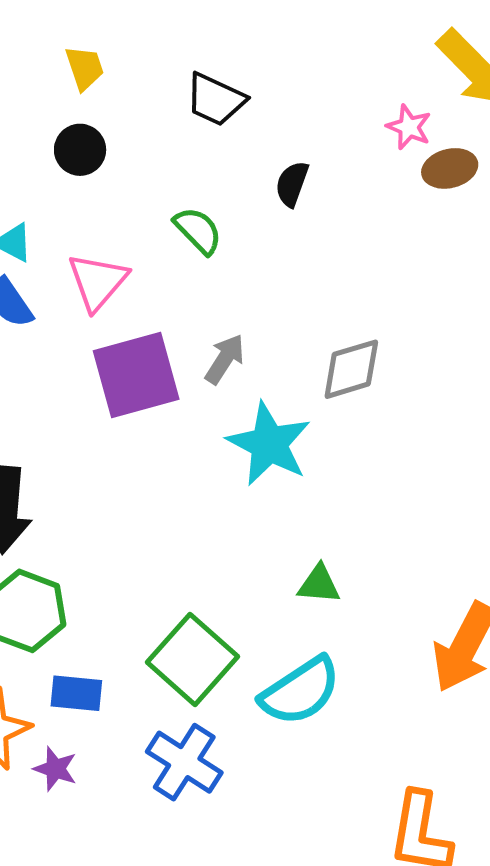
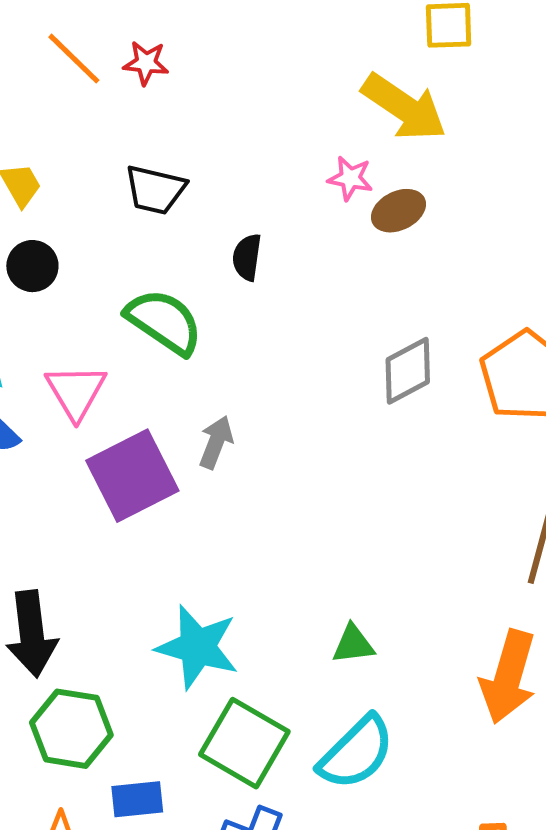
green semicircle: (198, 230) -> (164, 322), size x1.5
gray diamond: (351, 369) -> (408, 371), moved
cyan star: (269, 444) -> (197, 647), moved

